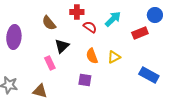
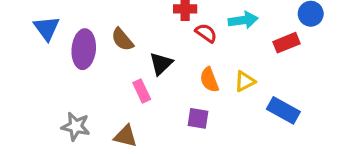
cyan arrow: (113, 19) -> (243, 20), turned 36
brown semicircle: (49, 23) -> (122, 39), moved
blue rectangle: (149, 75) -> (283, 110), moved

